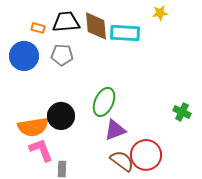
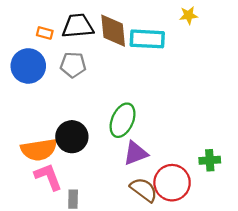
green cross: (182, 112) -> (210, 160), moved, turned -30

